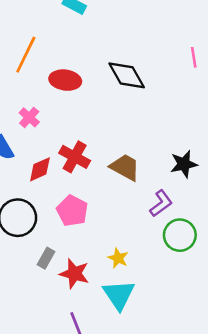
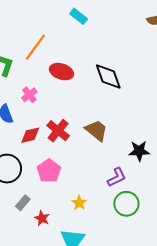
brown trapezoid: (125, 167) -> (96, 130), moved
yellow star: (118, 258) -> (79, 203), moved
red star: (74, 274) -> (42, 218), size x0.7

